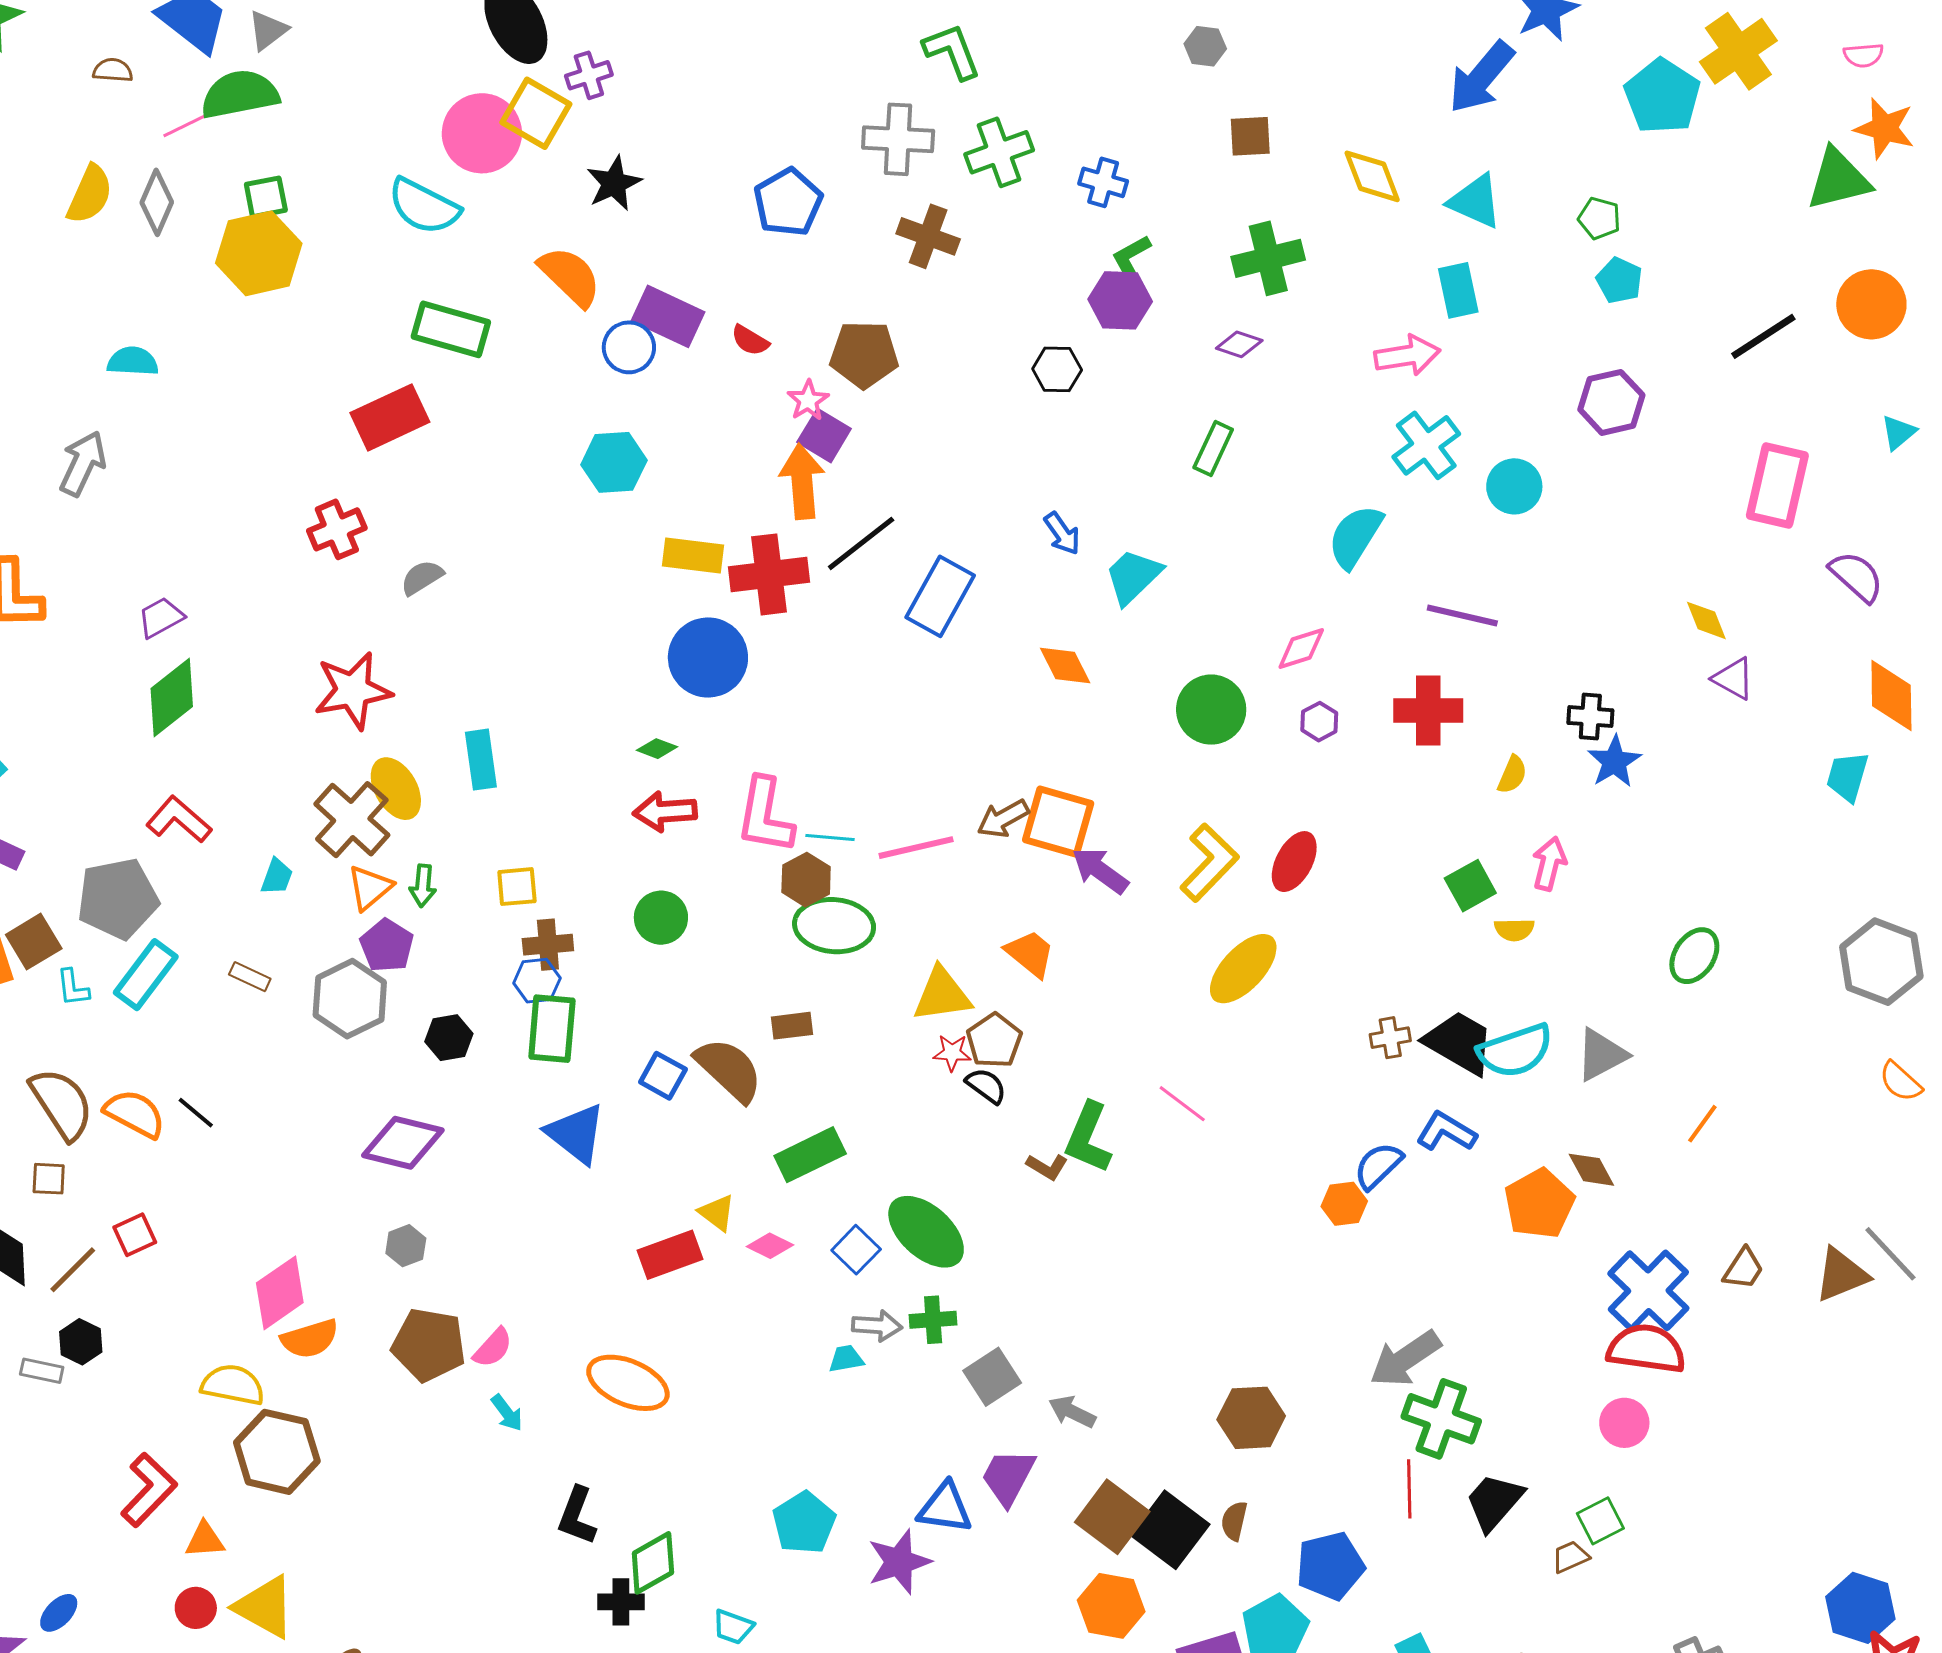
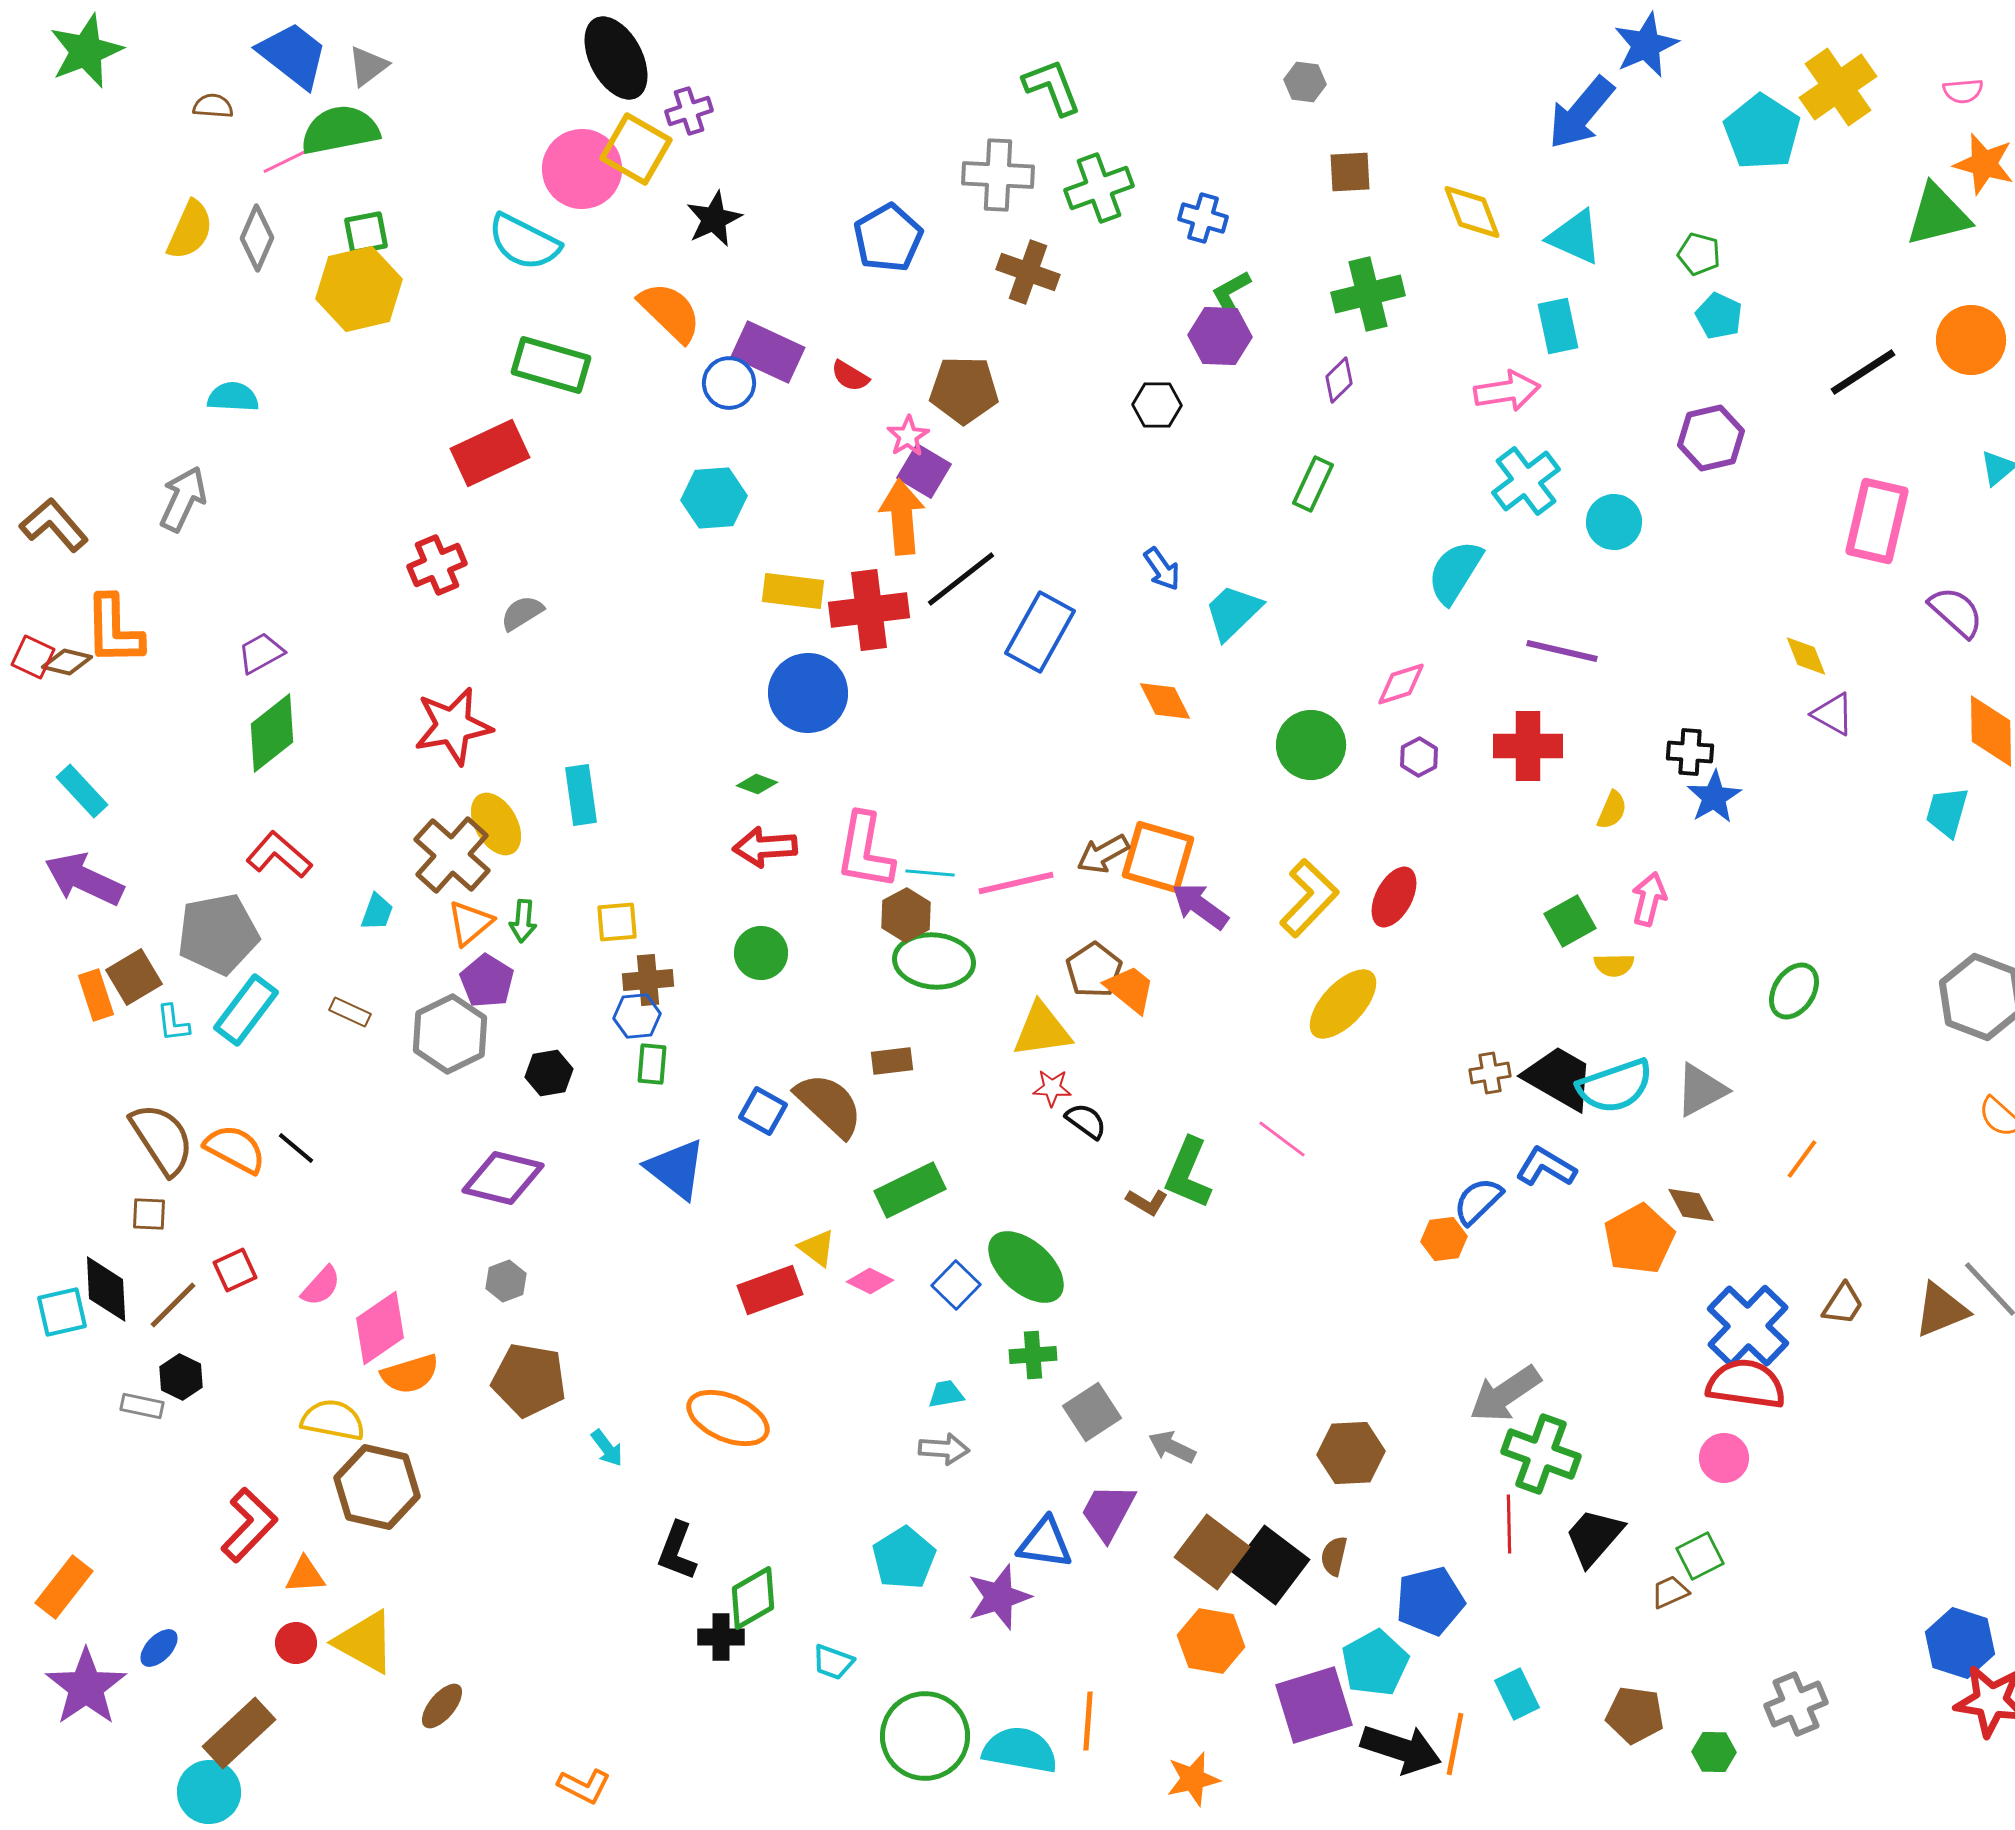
purple diamond: (1239, 344) -> (1339, 380), turned -63
green rectangle: (552, 1029) -> (652, 1064), size x0.6
brown pentagon: (994, 1041) -> (1094, 970), moved
gray arrow: (877, 1326) -> (944, 1449), moved
pink semicircle: (493, 1348) -> (321, 1286), moved

